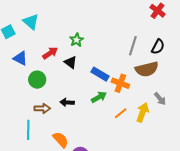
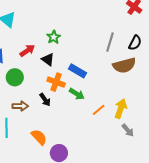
orange cross: (120, 83) -> (56, 82), moved
green arrow: (99, 97) -> (77, 94), turned 63
gray arrow: (160, 99) -> (128, 130), moved
black arrow: (67, 102) -> (45, 100), turned -128

